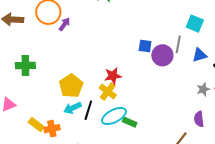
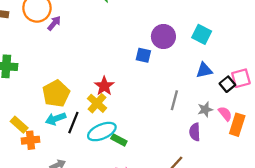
gray line: (178, 44) -> (174, 100), moved
purple circle: (162, 55) -> (163, 37), moved
red star: (113, 76) -> (104, 86), turned -30
purple semicircle: (199, 119) -> (195, 132), moved
yellow rectangle: (36, 124) -> (19, 125), moved

